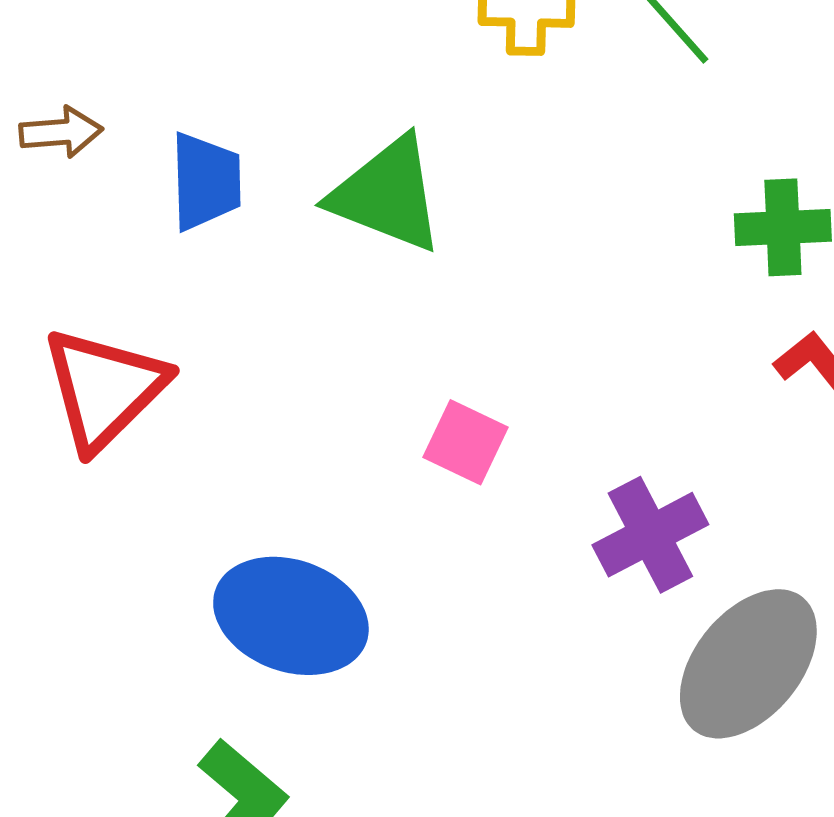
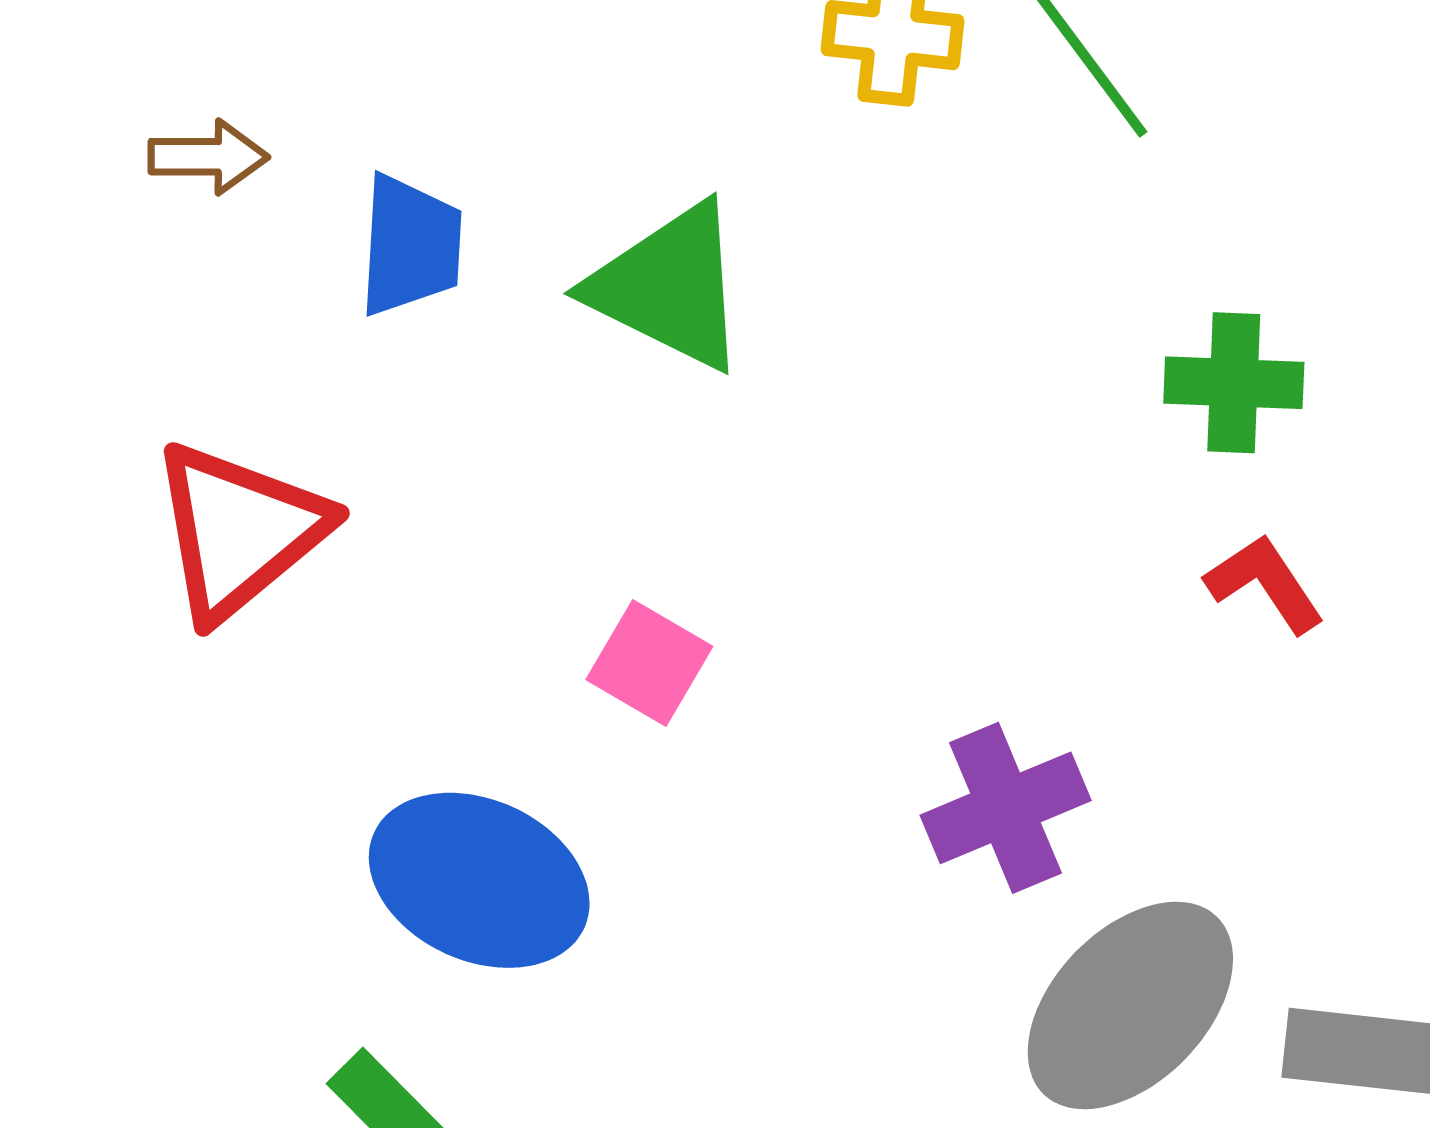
pink square: (466, 442) -> (649, 663), moved

